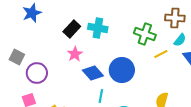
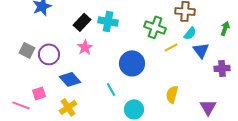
purple circle: (37, 73) -> (49, 54), moved
blue diamond: (93, 73) -> (70, 79), moved
cyan line: (101, 96) -> (111, 89), turned -40

